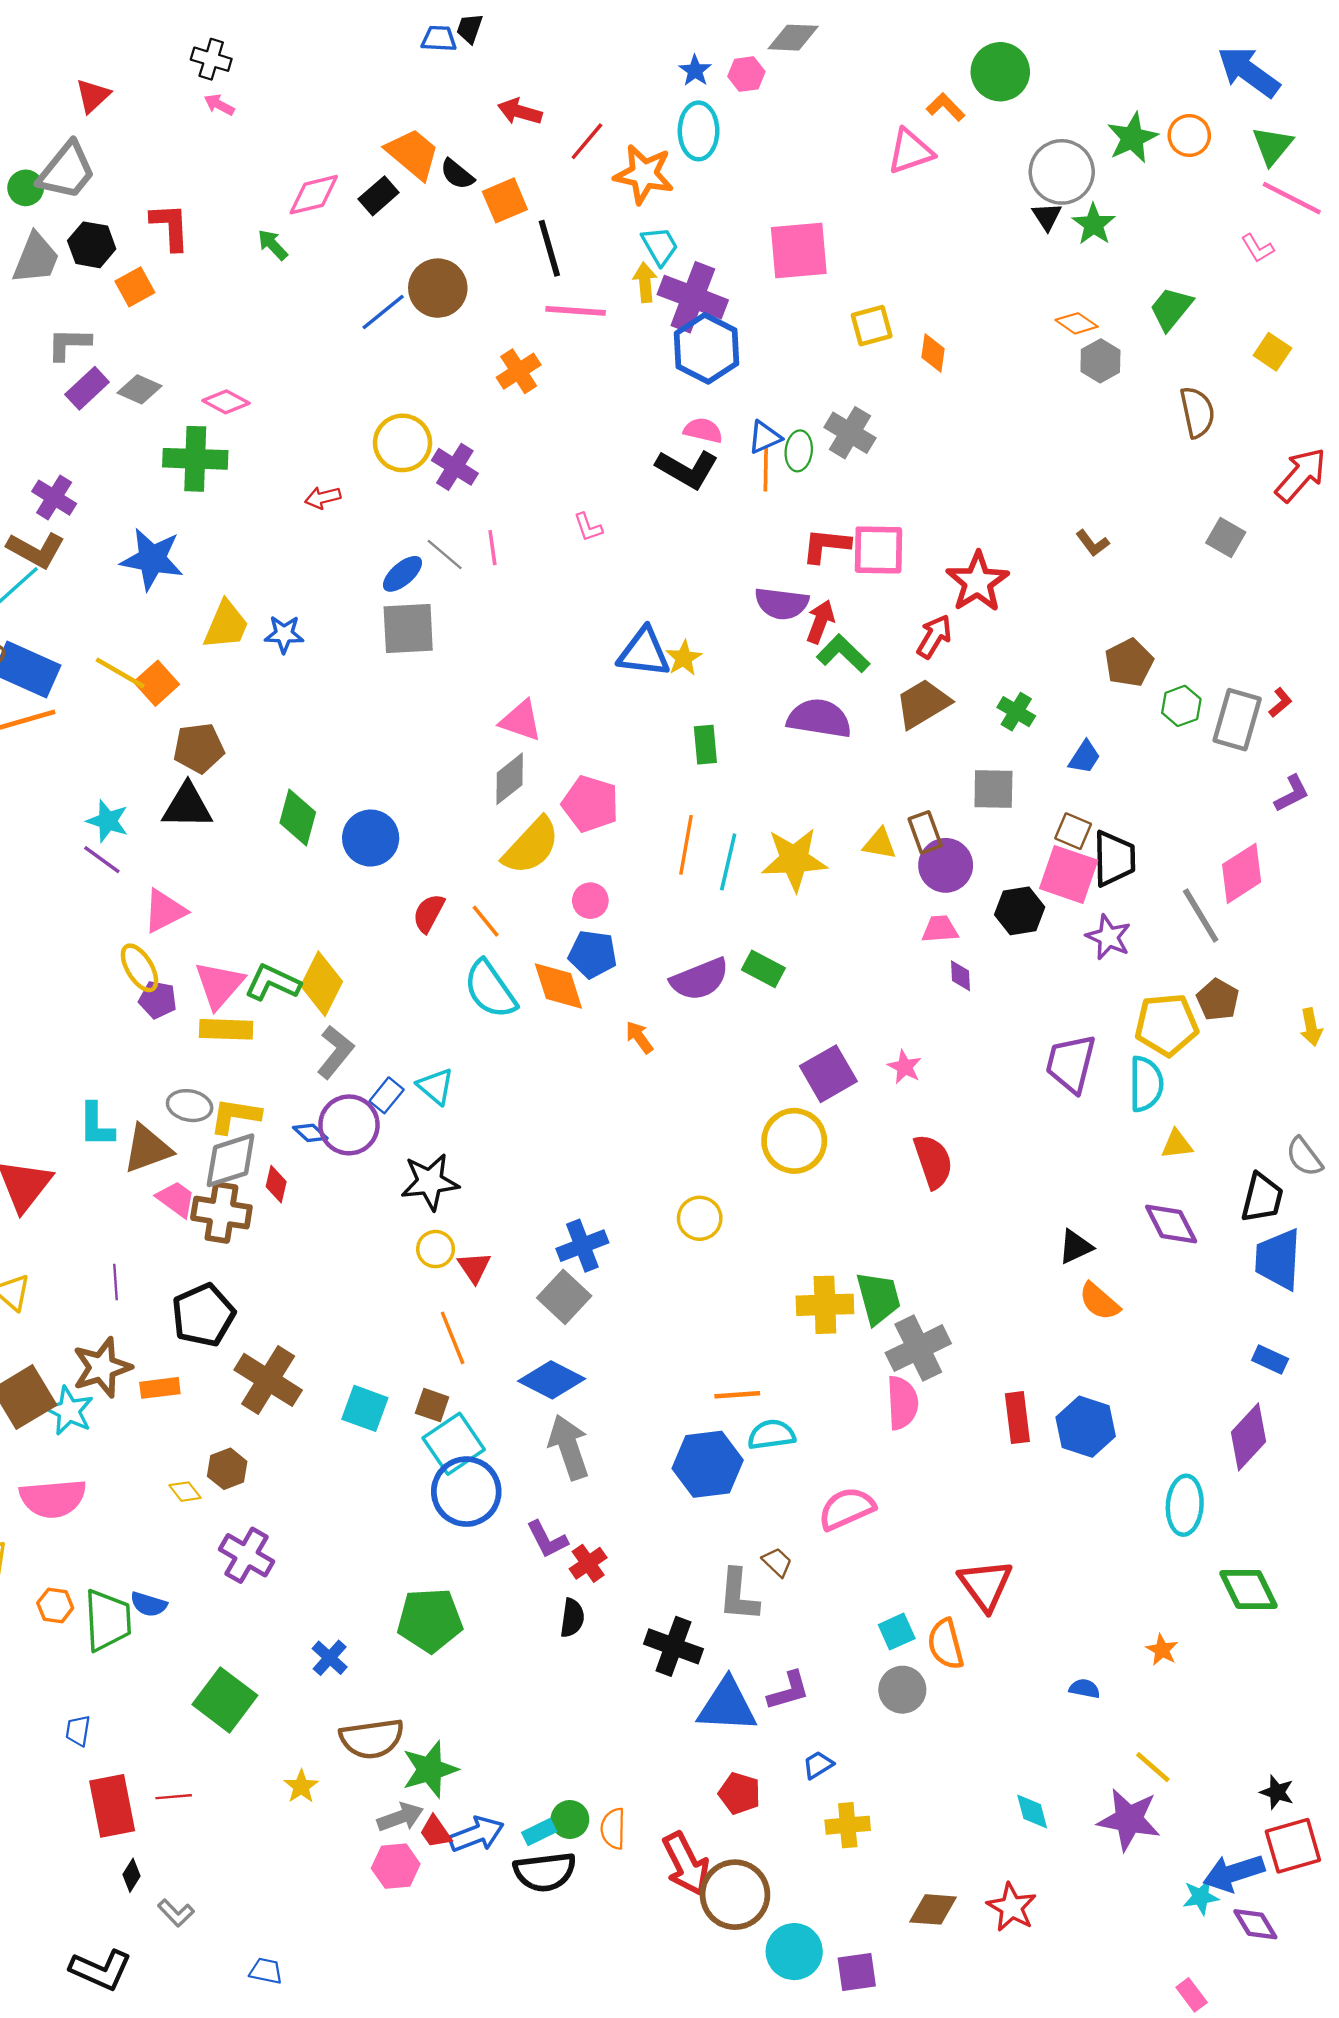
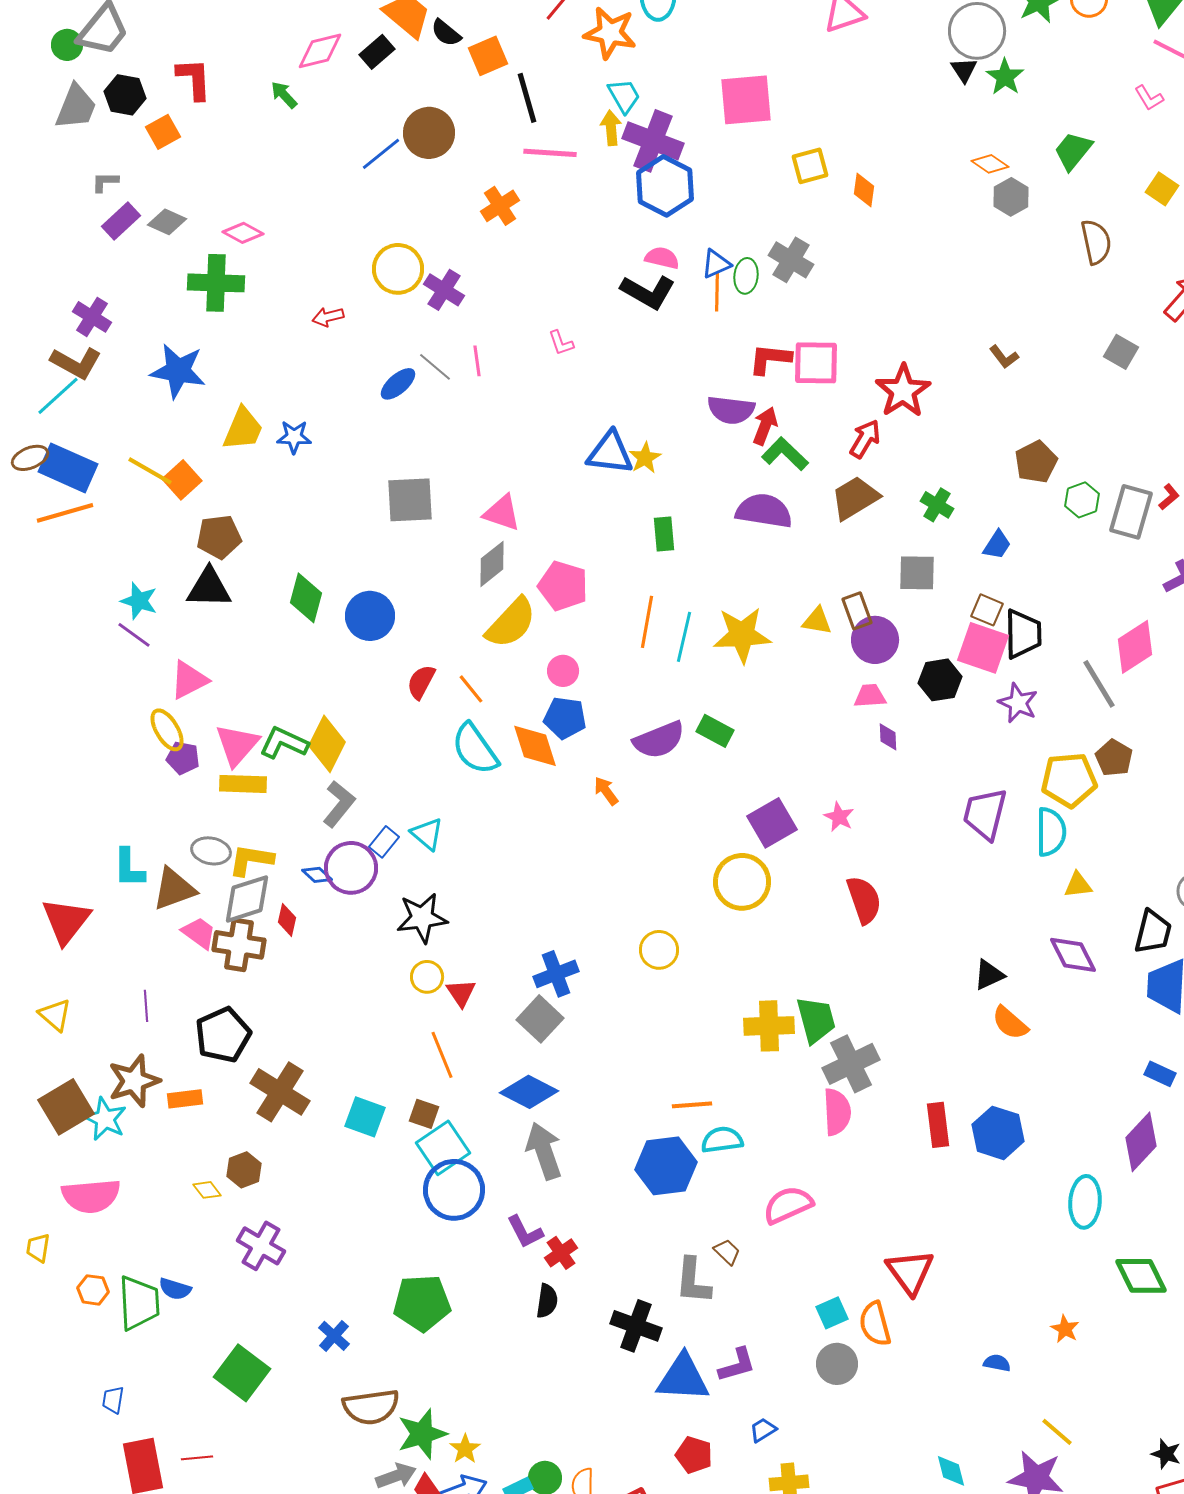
gray L-shape: (69, 344) -> (105, 182), size x0.7
gray square: (408, 629) -> (410, 500), moved
yellow star: (301, 1786) -> (465, 1449), moved

